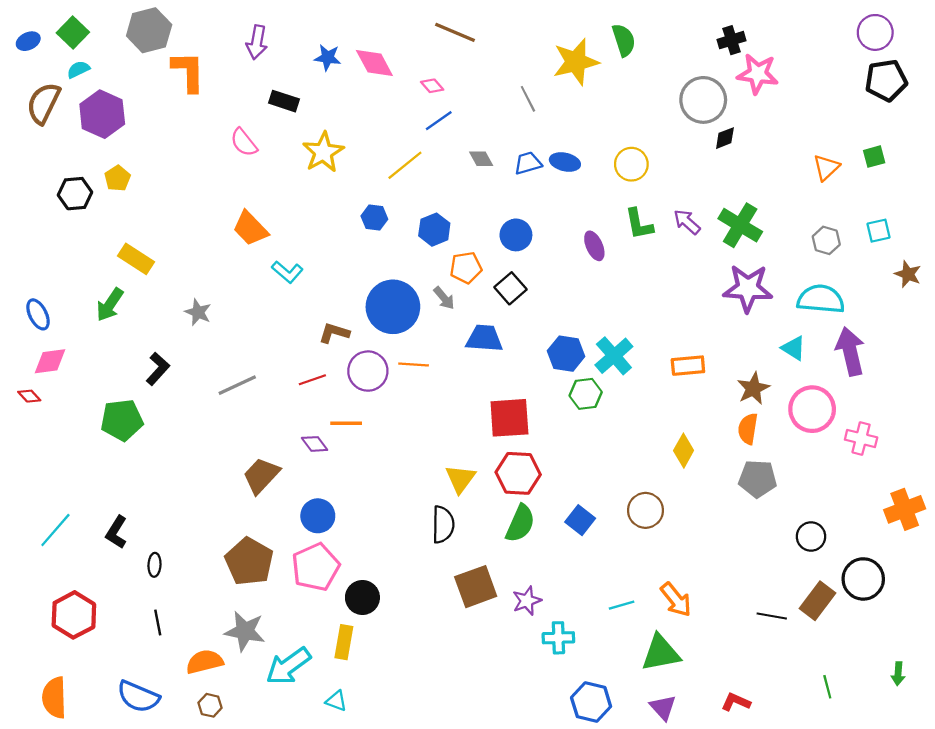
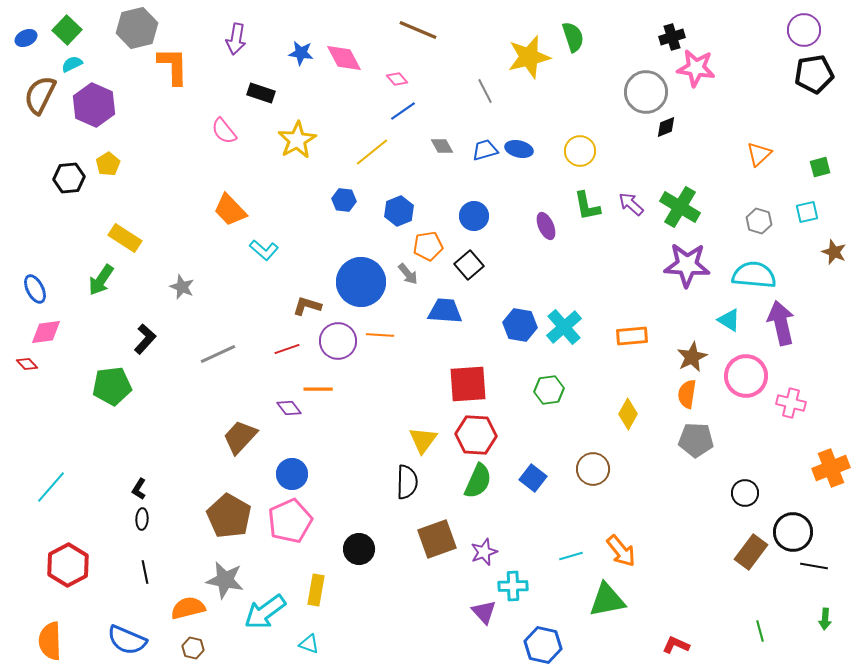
green square: (874, 157) -> (820, 167), moved
green hexagon: (586, 394) -> (549, 390), moved
black L-shape: (116, 532) -> (139, 489), moved, size x0.7
black circle: (362, 597) -> (359, 549), moved
black line: (772, 616) -> (814, 566), moved
purple triangle: (663, 707) -> (484, 612), moved

